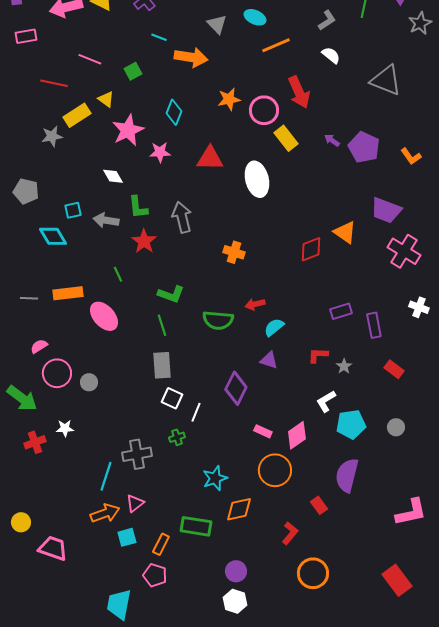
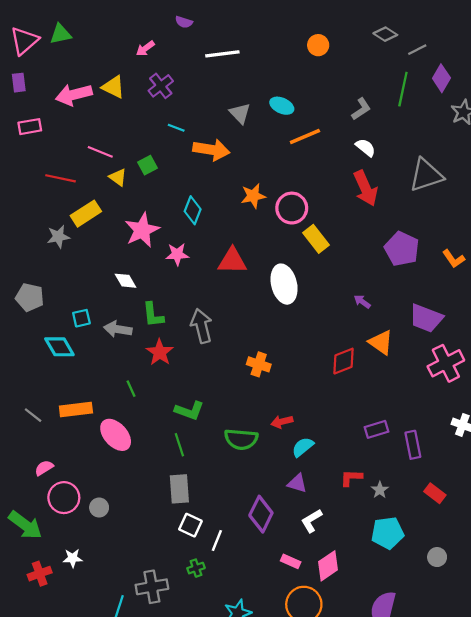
gray triangle: (386, 80) -> (426, 175), turned -40
red arrow: (299, 92) -> (365, 188), moved
yellow triangle: (106, 99) -> (118, 177), moved
purple arrow: (332, 140) -> (362, 302), moved
pink cross: (404, 251) -> (446, 363), turned 32
gray line: (29, 298) -> (33, 415), turned 36
white L-shape: (326, 401) -> (312, 521), moved
cyan pentagon: (351, 424) -> (388, 533), moved

